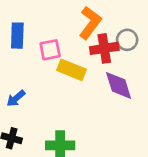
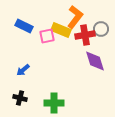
blue rectangle: (17, 36) -> (24, 26), turned -66
yellow rectangle: (72, 70) -> (61, 30), moved

